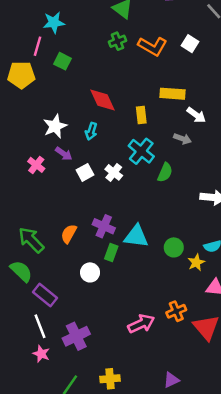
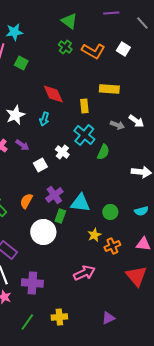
green cross: (118, 41) -> (65, 47), turned -32
white arrow: (196, 115) -> (136, 121), moved
purple arrow: (64, 154) -> (22, 145), moved
white square: (85, 172) -> (40, 165), moved
purple cross: (104, 226) -> (54, 195), turned 30
yellow star: (196, 262) -> (94, 235), moved
white circle: (90, 272) -> (43, 232), size x1.6
orange cross: (176, 311) -> (112, 246), moved
purple cross: (76, 336) -> (32, 283), turned 30

